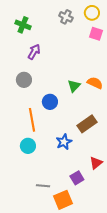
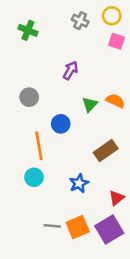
purple arrow: (34, 52) -> (70, 70), moved
blue star: (64, 142) -> (79, 183), moved
purple square: (77, 178) -> (109, 229), moved, size x1.6
orange square: (63, 200) -> (78, 227), moved

